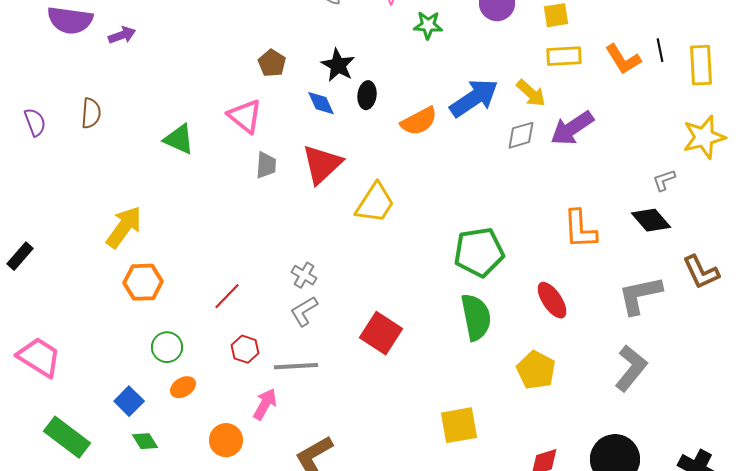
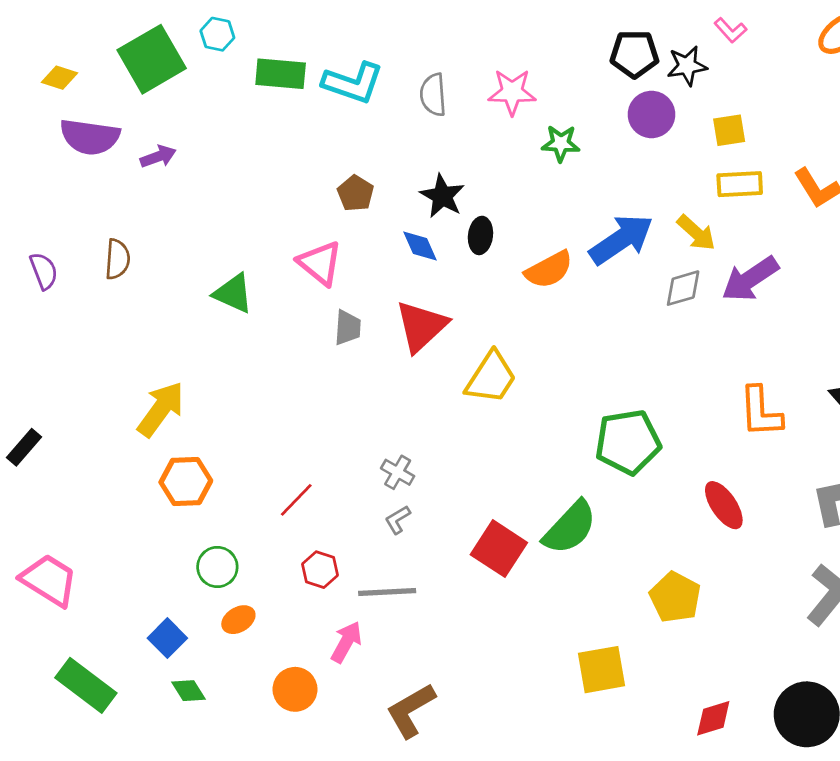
gray L-shape: (304, 311) -> (398, 520), size x0.7
green semicircle: (476, 317) -> (570, 528), moved, turned 54
yellow pentagon: (536, 370) -> (675, 597), moved

